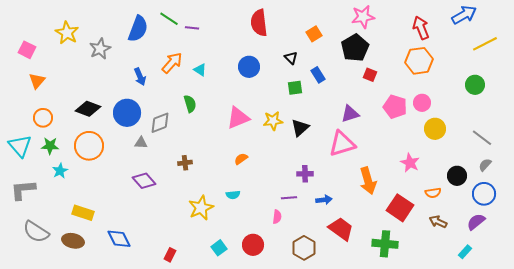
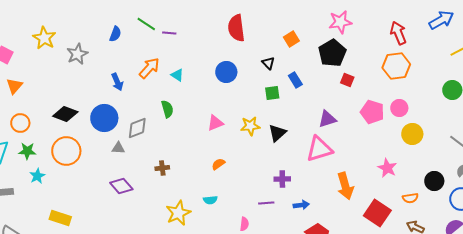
blue semicircle: (138, 29) -> (115, 34), size x0.6
pink triangle: (238, 118) -> (215, 123), size x0.7
pink semicircle: (277, 217) -> (244, 224), moved

